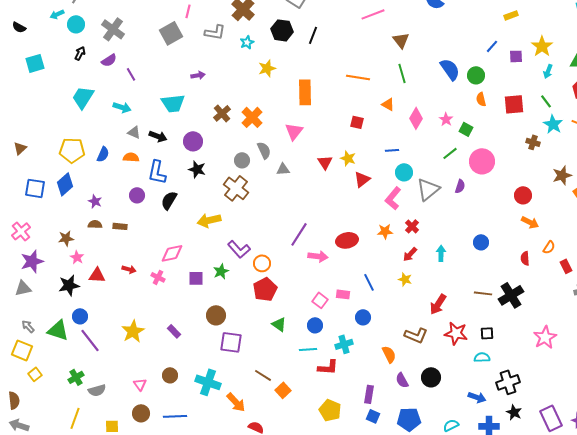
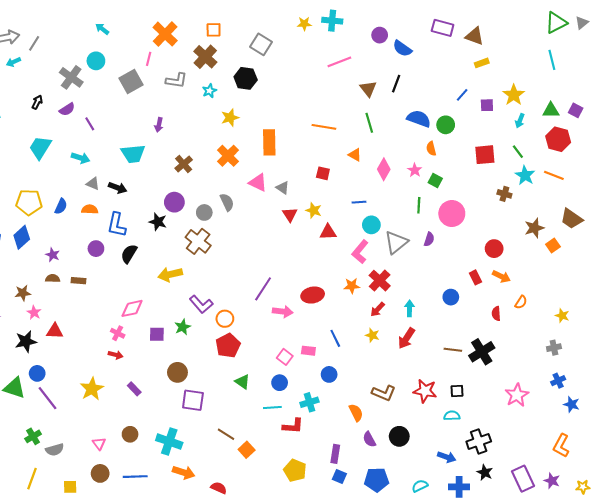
cyan circle: (76, 24) -> (96, 61), moved
black line: (313, 35) -> (396, 84), moved
blue semicircle: (450, 69) -> (419, 119), turned -35
purple arrow: (198, 75) -> (159, 125), turned 112
orange semicircle: (481, 99) -> (431, 149), moved
orange cross: (252, 117) -> (228, 156), moved
pink triangle: (294, 131) -> (258, 183), turned -42
purple circle: (193, 141) -> (174, 202), moved
green line: (450, 153) -> (419, 205), turned -49
gray triangle: (283, 169) -> (283, 188), moved, turned 40
red triangle: (362, 179) -> (328, 232), turned 36
red cross: (412, 226) -> (380, 281), size x1.5
red rectangle: (566, 266) -> (476, 277), moved
red arrow: (129, 269) -> (116, 355), moved
red arrow: (438, 304) -> (406, 338), moved
orange arrow: (236, 402) -> (184, 472), moved, turned -30

